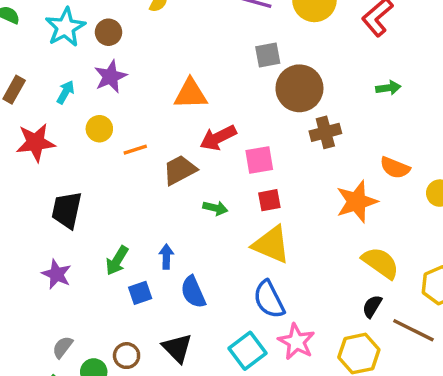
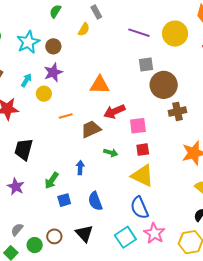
yellow circle: (99, 129) -> (44, 94), moved
blue arrow: (166, 257) -> (80, 168), moved

